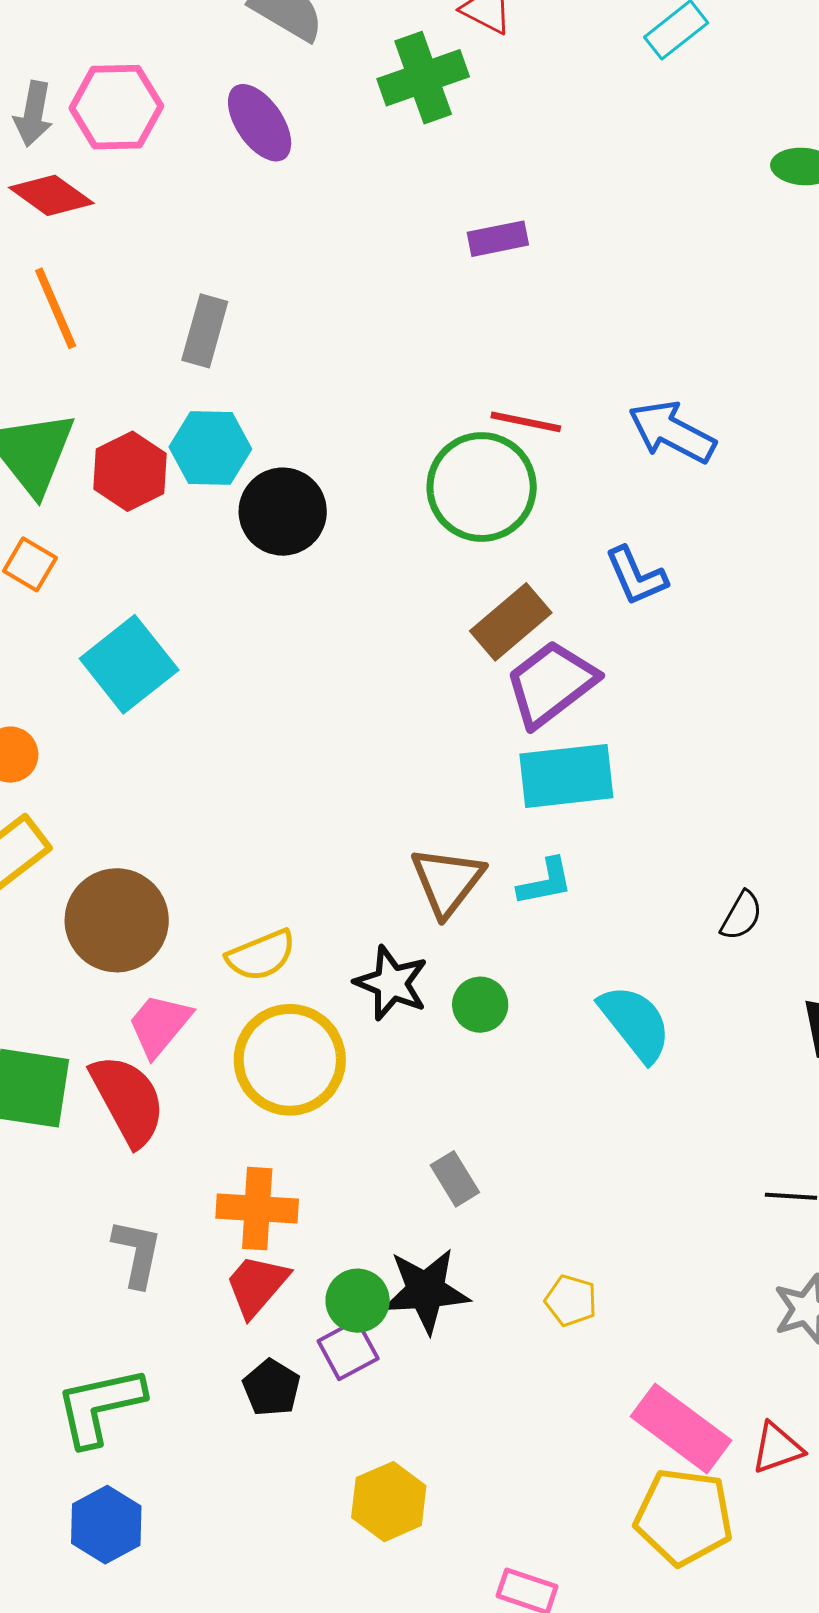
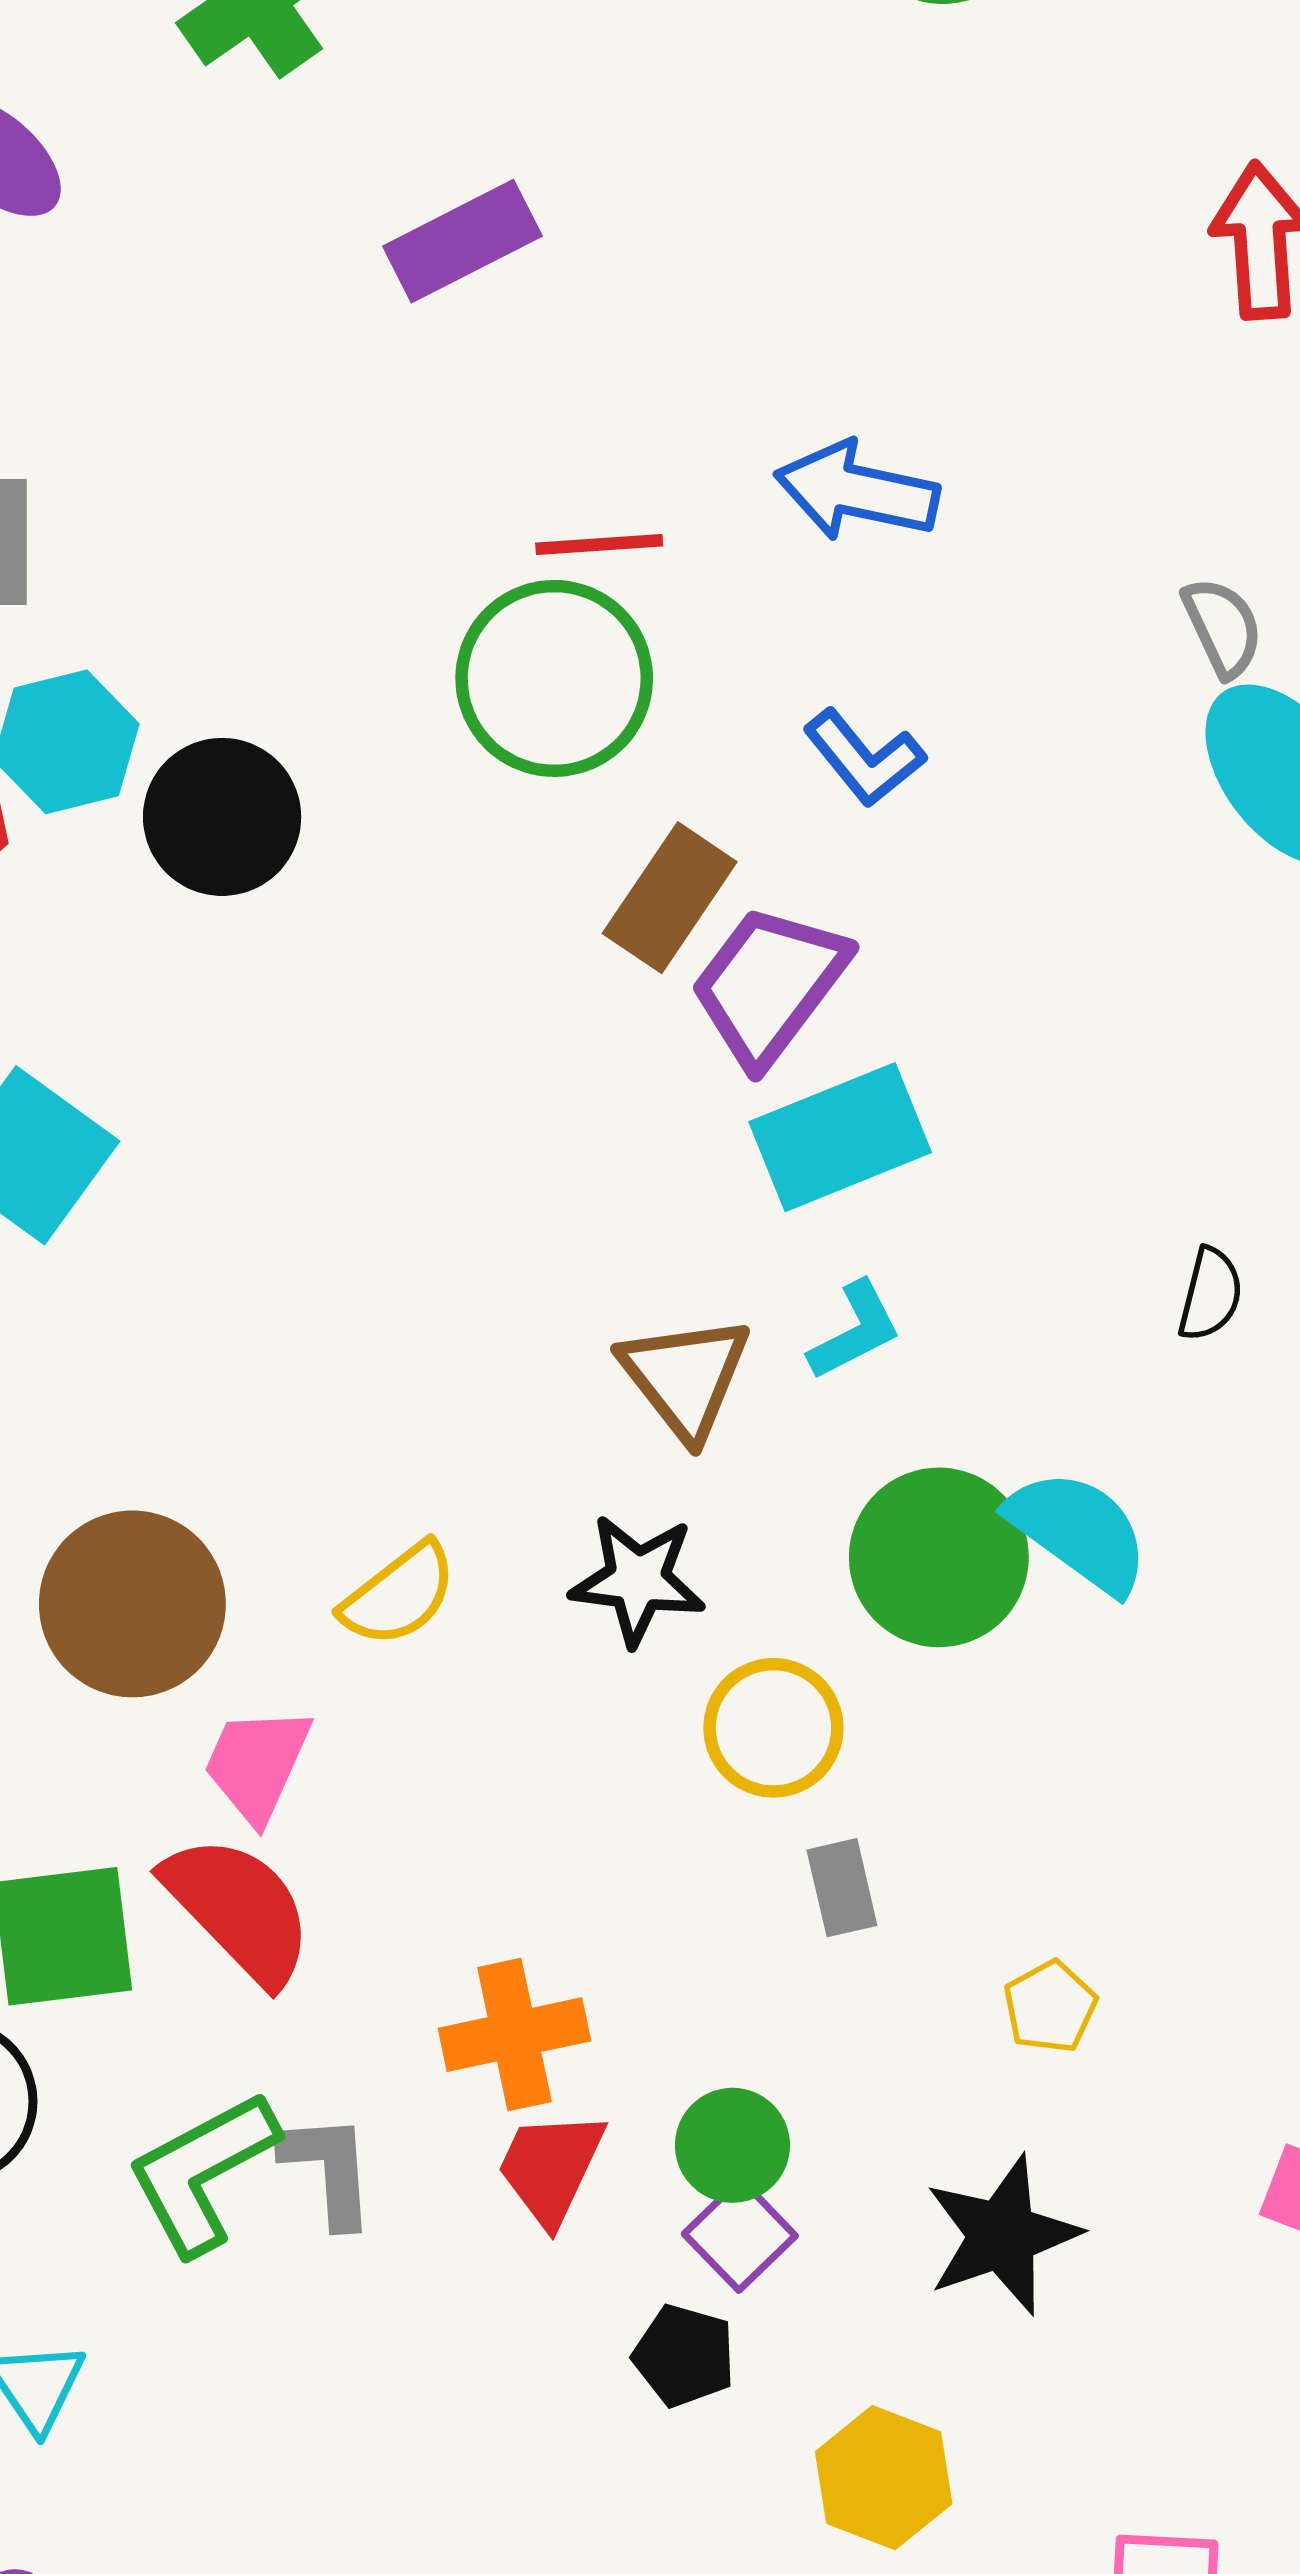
purple rectangle: (498, 239) -> (462, 241), size x1.4
green circle: (480, 1005) -> (939, 1557), moved, size x1.8
yellow circle: (290, 1060) -> (773, 1728), moved, size x0.7
gray rectangle: (455, 1179) -> (842, 1888), turned 34
black star: (426, 1291) -> (1002, 2235), moved
yellow pentagon: (571, 1301) -> (1050, 2007), moved, turned -30
black pentagon: (272, 1388) -> (684, 2356), moved
green L-shape: (100, 1406) -> (202, 2172), moved

